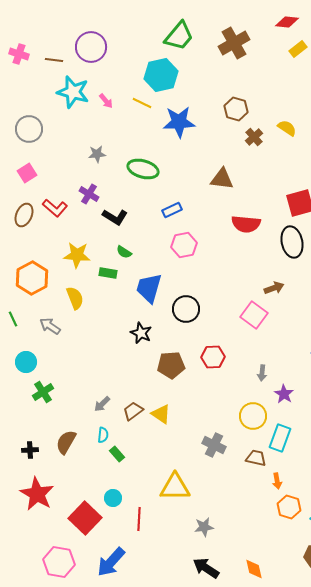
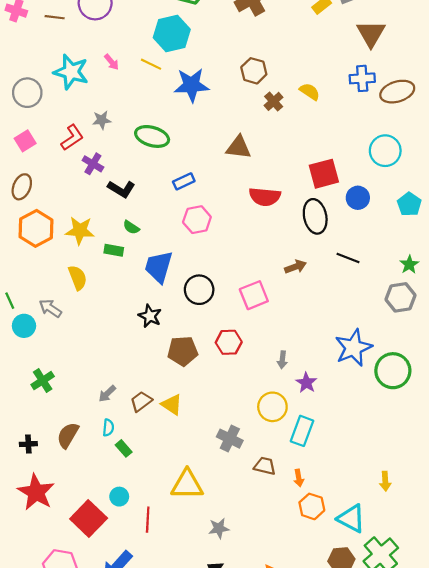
cyan star: (73, 92) -> (71, 72), moved
red L-shape: (55, 208) -> (72, 138), moved, turned -75
orange hexagon: (32, 278) -> (36, 228), moved
pink square: (254, 315) -> (254, 295), moved, turned 32
cyan circle: (26, 362) -> (24, 326), moved
brown trapezoid: (256, 458) -> (265, 466), moved

